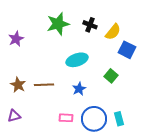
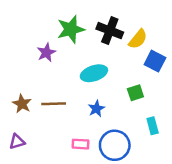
black cross: (90, 25) -> (110, 31), size x1.5
purple star: (16, 39) -> (46, 52), moved
green square: (111, 76) -> (135, 93), turned 32
cyan rectangle: (119, 119) -> (153, 126), moved

